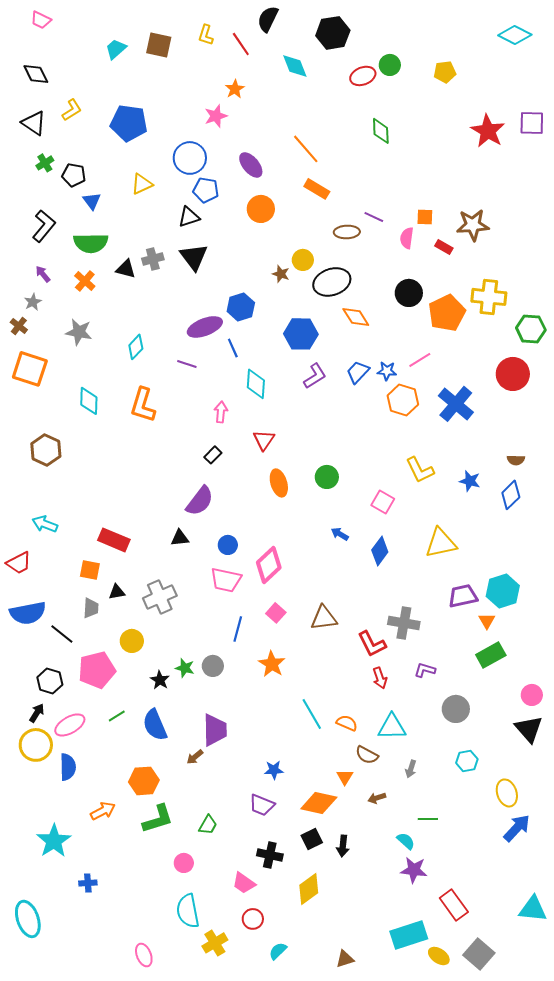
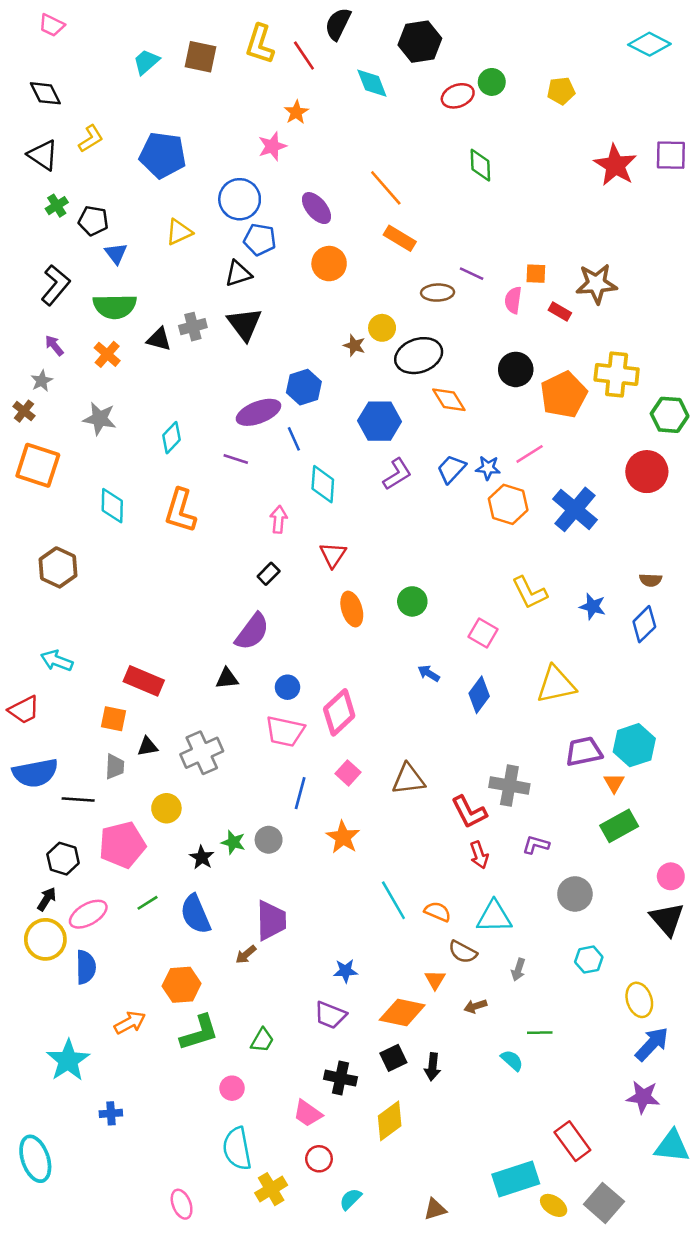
yellow L-shape: (206, 35) -> (260, 44), size x1.5
black line: (62, 634) -> (78, 799), turned -35
purple star: (414, 870) -> (643, 1097), moved

